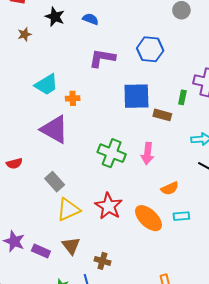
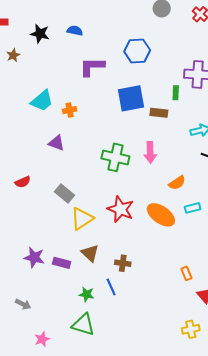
purple triangle: (54, 129) -> (56, 143), size x0.6

